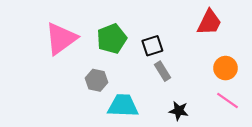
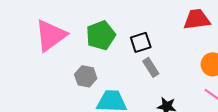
red trapezoid: (209, 22) -> (197, 19), turned -124

